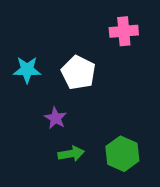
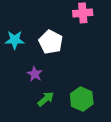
green arrow: (71, 154) -> (46, 99), turned -30

